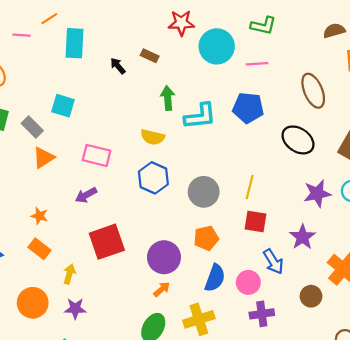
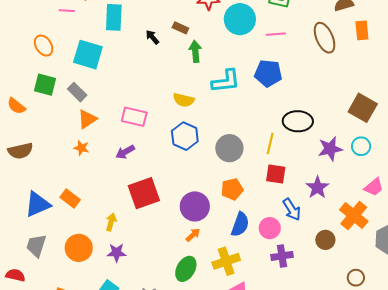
brown ellipse: (313, 91) -> (325, 38), moved
green arrow: (168, 98) -> (195, 51), moved
cyan square: (63, 106) -> (88, 55), moved, size x1.4
black ellipse: (298, 140) -> (298, 121), moved, turned -32
orange star: (39, 216) -> (81, 148), moved
orange rectangle: (39, 249) -> (70, 199), moved

